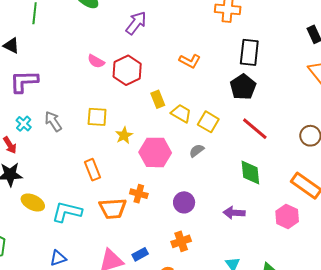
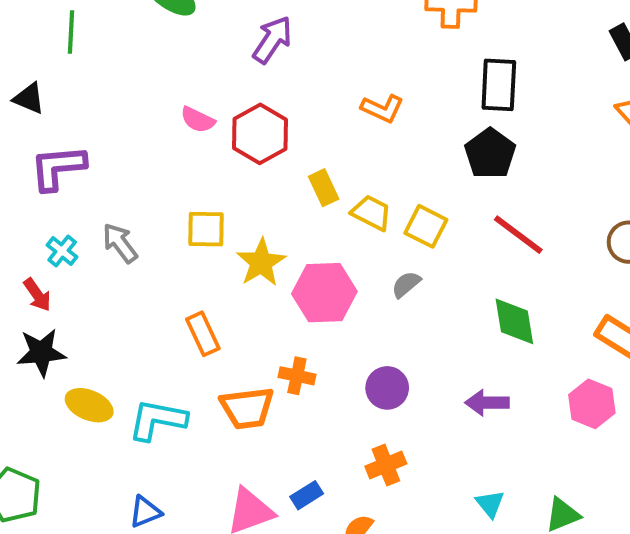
yellow star: (124, 135) -> (261, 263), size x1.4

